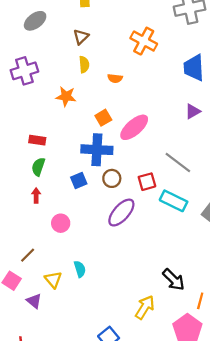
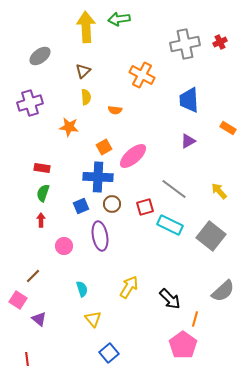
purple ellipse: (121, 213) -> (100, 236), moved, turned -52
yellow triangle: (53, 280) -> (93, 319), moved
yellow arrow: (145, 307) -> (129, 287), moved

